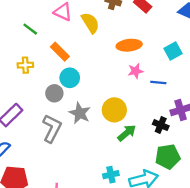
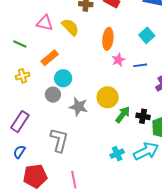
orange ellipse: (129, 45) -> (108, 39), turned -65
orange rectangle: (60, 52) -> (50, 58), turned -72
black cross: (161, 125) -> (143, 116), moved
gray L-shape: (52, 128) -> (59, 140), moved

